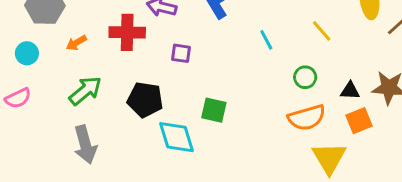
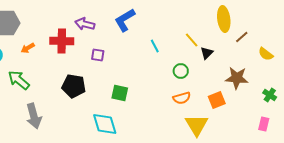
green arrow: (85, 91) -> (19, 80), moved, turned -100
black triangle: (350, 91) -> (207, 53), moved, turned -48
orange semicircle: (307, 118) -> (182, 98), size x0.7
cyan diamond: (177, 137) -> (105, 124), moved

